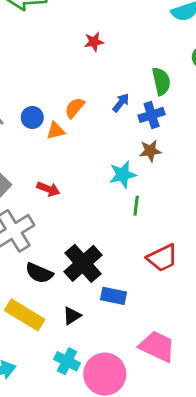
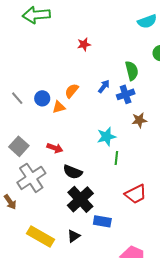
brown star: (150, 151) -> (139, 120), moved
black semicircle: (39, 273) -> (73, 172), moved

